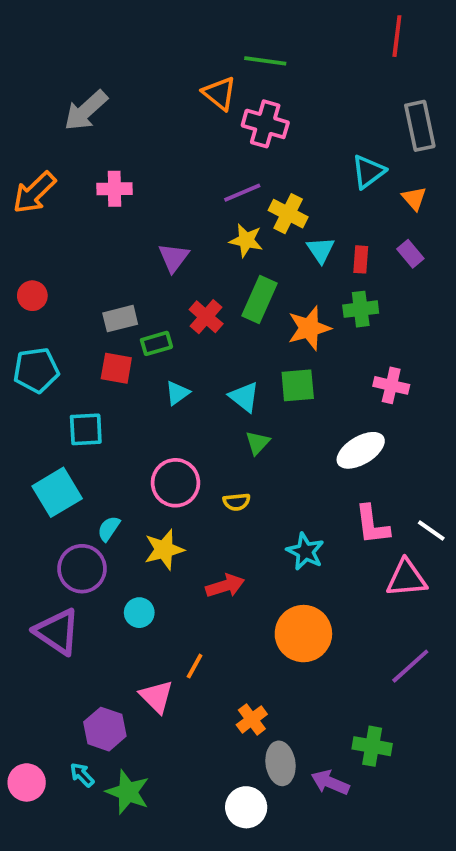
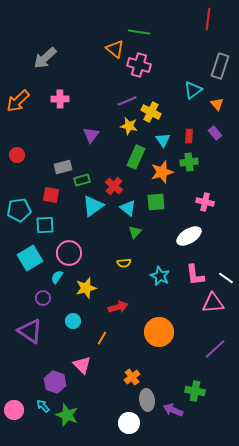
gray rectangle: (420, 126) -> (220, 66), turned 30
cyan triangle: (321, 250) -> (163, 140), moved
red cross: (206, 317) -> (114, 186), moved
red square: (116, 368) -> (51, 195), moved
cyan pentagon: (36, 370) -> (19, 210), moved
cyan triangle: (177, 393) -> (93, 206), size x1.6
pink circle: (176, 483) -> (69, 253), moved
cyan star: (305, 551) -> (160, 276), moved
purple circle: (82, 569) -> (43, 298), size x0.6
orange line: (195, 666) -> (102, 338), moved

